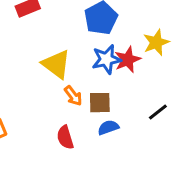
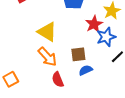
blue star: (106, 59) -> (106, 37), moved
orange arrow: (73, 96) -> (47, 57), moved, size x1.5

